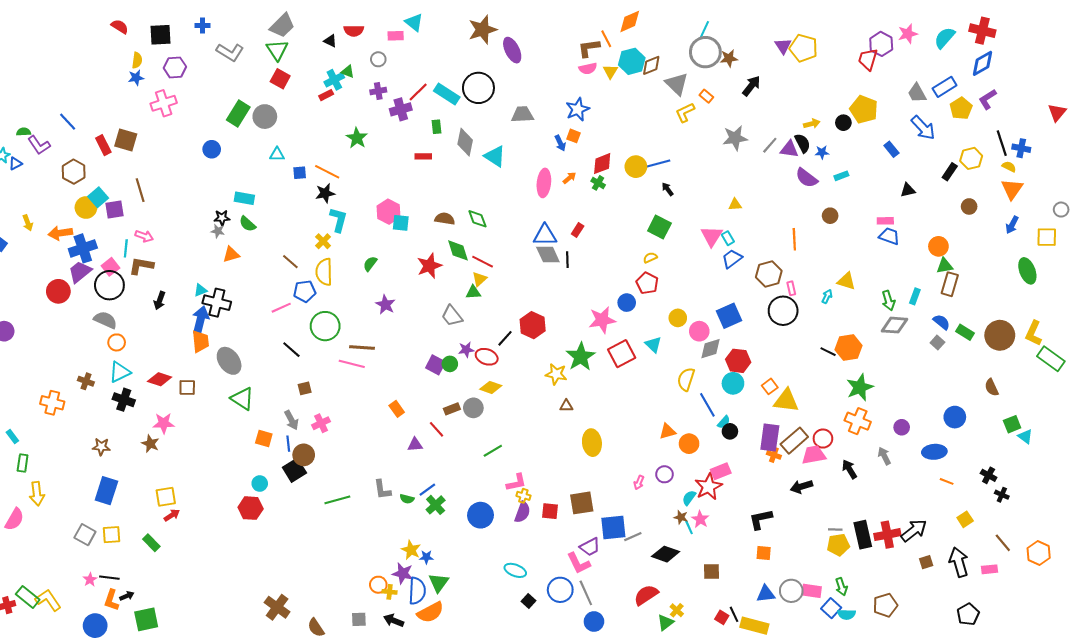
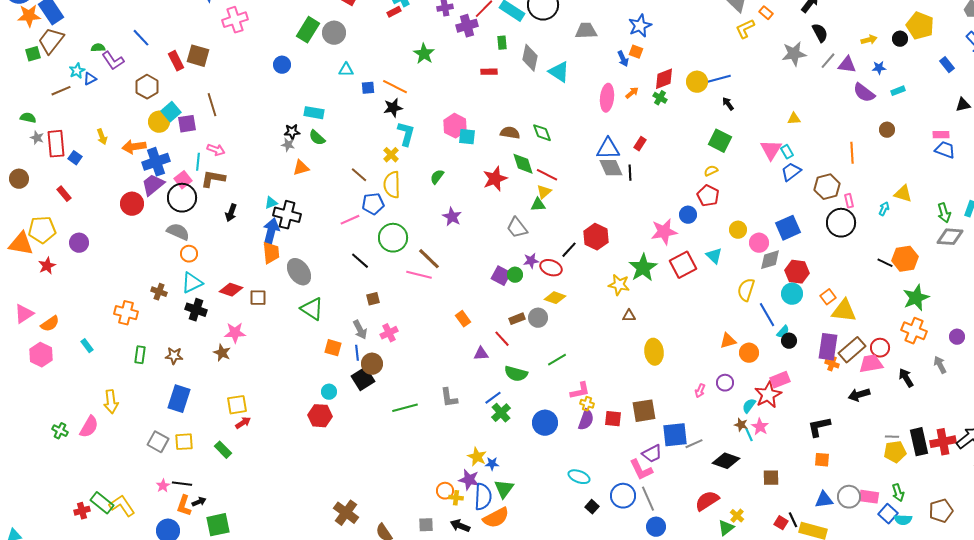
black semicircle: (802, 143) -> (820, 33), moved
brown line: (362, 348) -> (429, 259), turned 40
green rectangle: (23, 463) -> (140, 355), moved
green semicircle: (407, 499) -> (516, 374), moved, size x1.6

